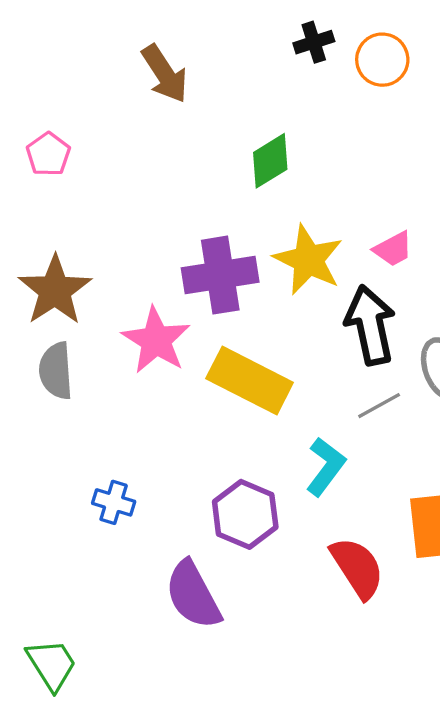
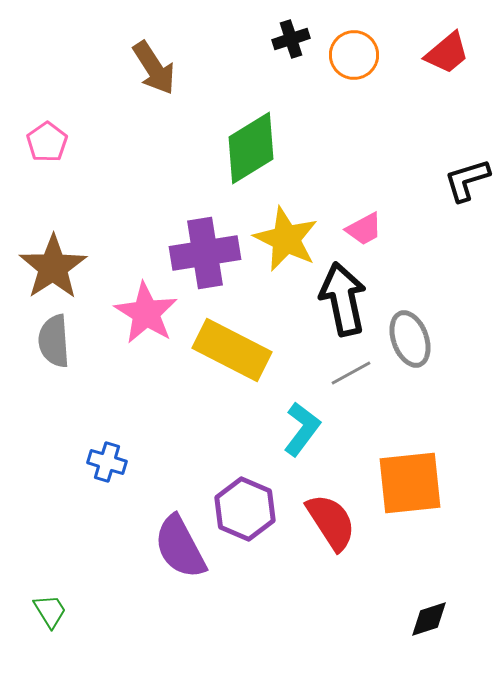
green diamond: (270, 161) -> (251, 148), size x1.4
purple hexagon: (245, 514) -> (245, 509), moved
green trapezoid: (52, 664) -> (50, 611), size x0.7

